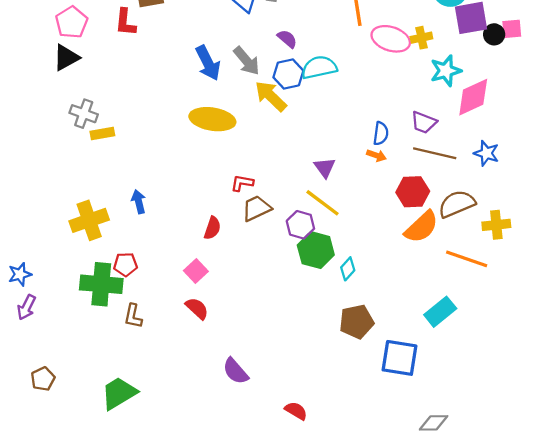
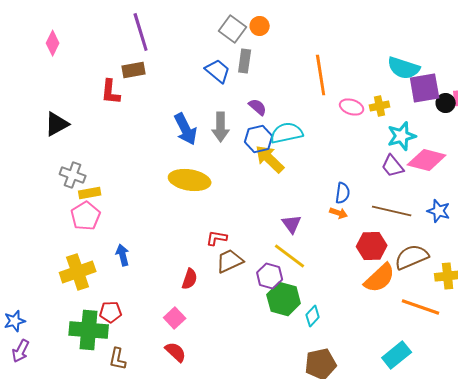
pink pentagon: (72, 22) -> (86, 216), moved
pink ellipse: (391, 39) -> (352, 107), size x0.7
gray arrow: (247, 61) -> (221, 127), turned 40
yellow arrow: (271, 96) -> (270, 159), moved
pink diamond: (473, 97) -> (427, 160), turned 39
purple trapezoid: (424, 122) -> (393, 166), moved, turned 30

